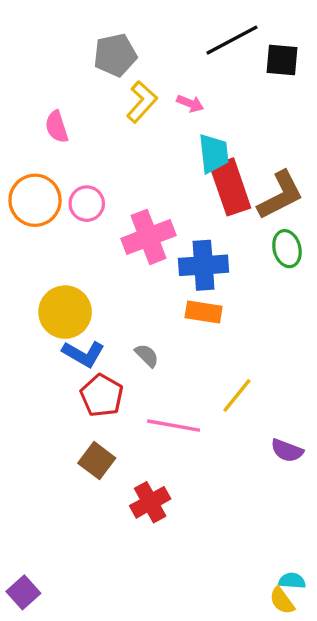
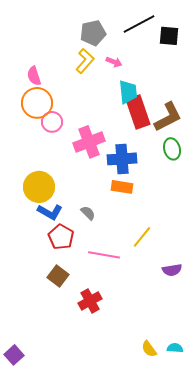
gray pentagon: (115, 55) -> (93, 33), moved
orange circle: (35, 200) -> (37, 103), moved
purple semicircle: (287, 451) -> (172, 270), turned -30
yellow semicircle: (282, 601) -> (149, 349), moved

